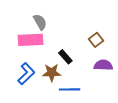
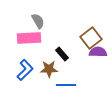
brown square: (96, 40) -> (91, 38), size x1.5
purple semicircle: (103, 65) -> (98, 52), moved

